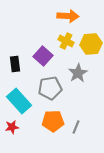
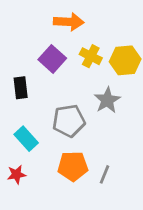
orange arrow: (68, 16) -> (69, 22), moved
purple square: (43, 56) -> (52, 59), moved
cyan rectangle: (19, 101) -> (26, 139), size x0.7

